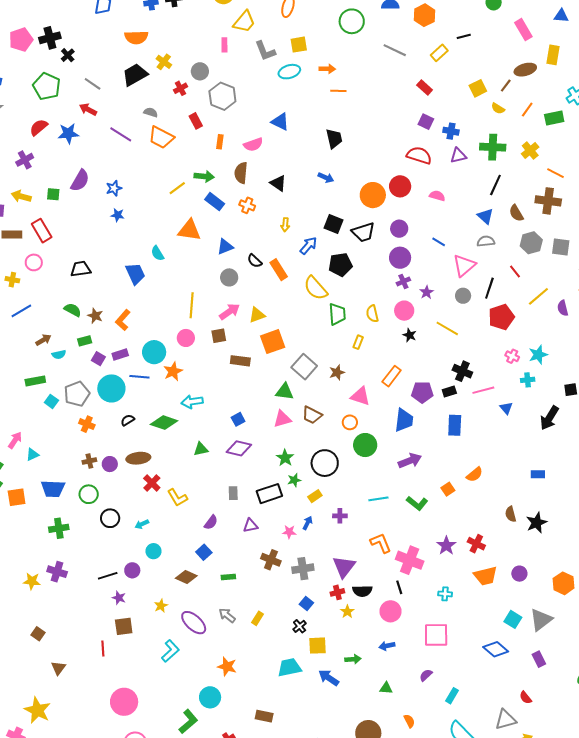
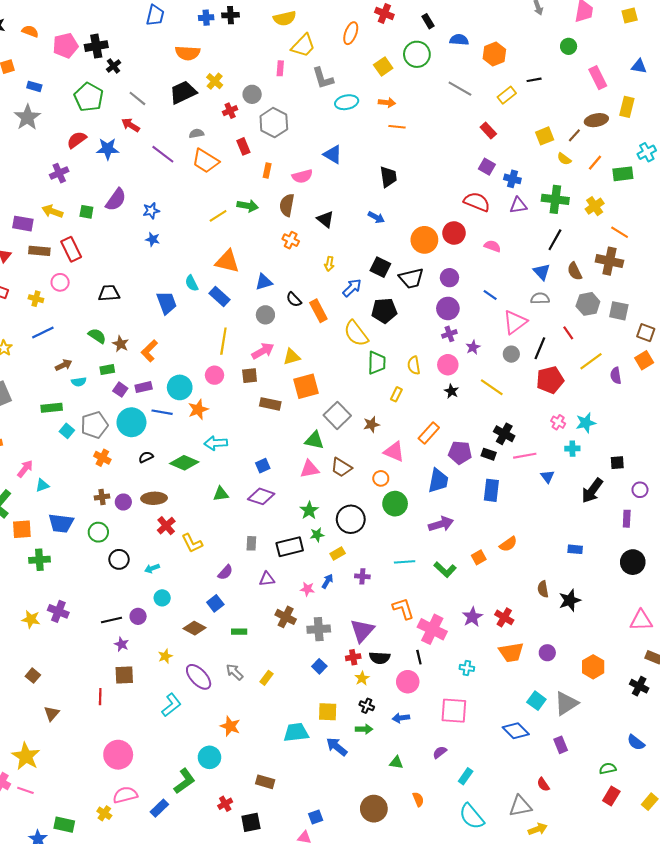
yellow square: (299, 45) -> (383, 67), moved, turned -30
gray semicircle: (151, 112) -> (196, 133), turned -32
blue rectangle: (215, 202) -> (219, 297), moved
black rectangle: (449, 392) -> (489, 454), turned 32
green cross: (59, 528) -> (39, 560), moved
black cross: (300, 626) -> (367, 706), moved, turned -32

